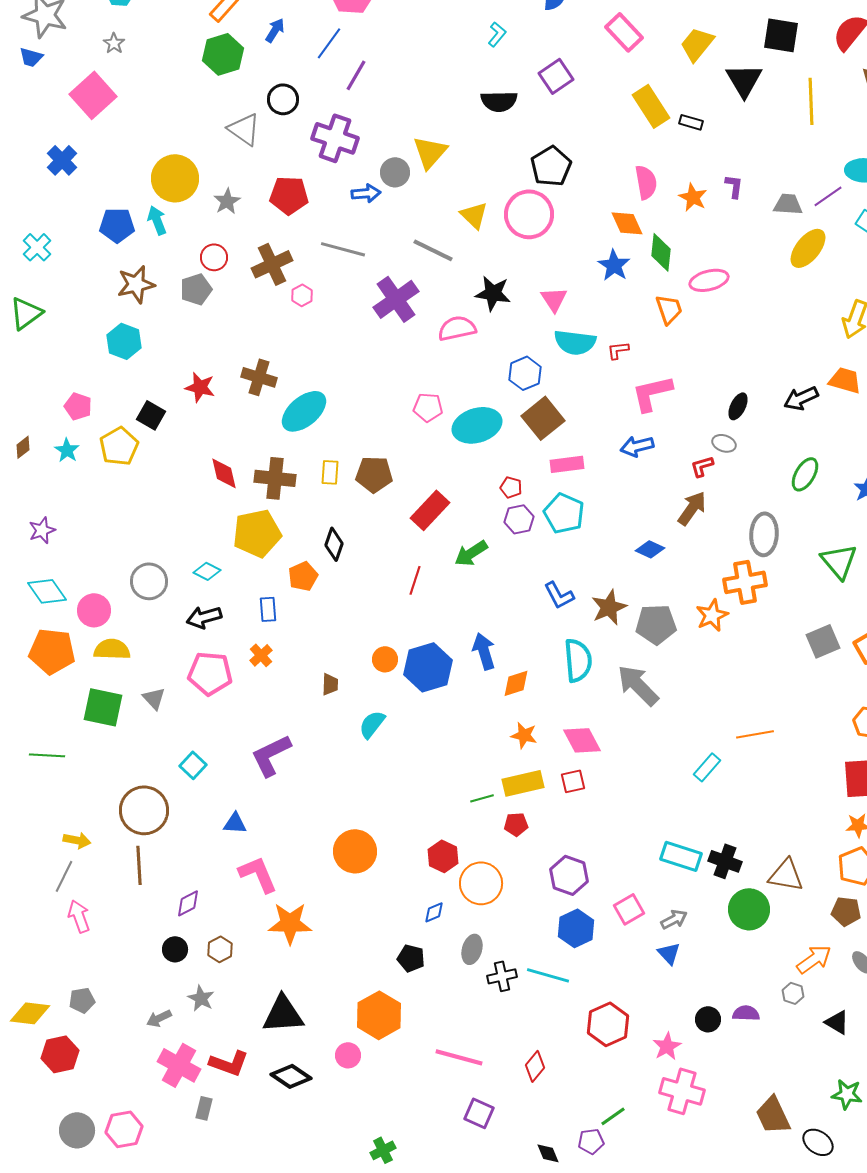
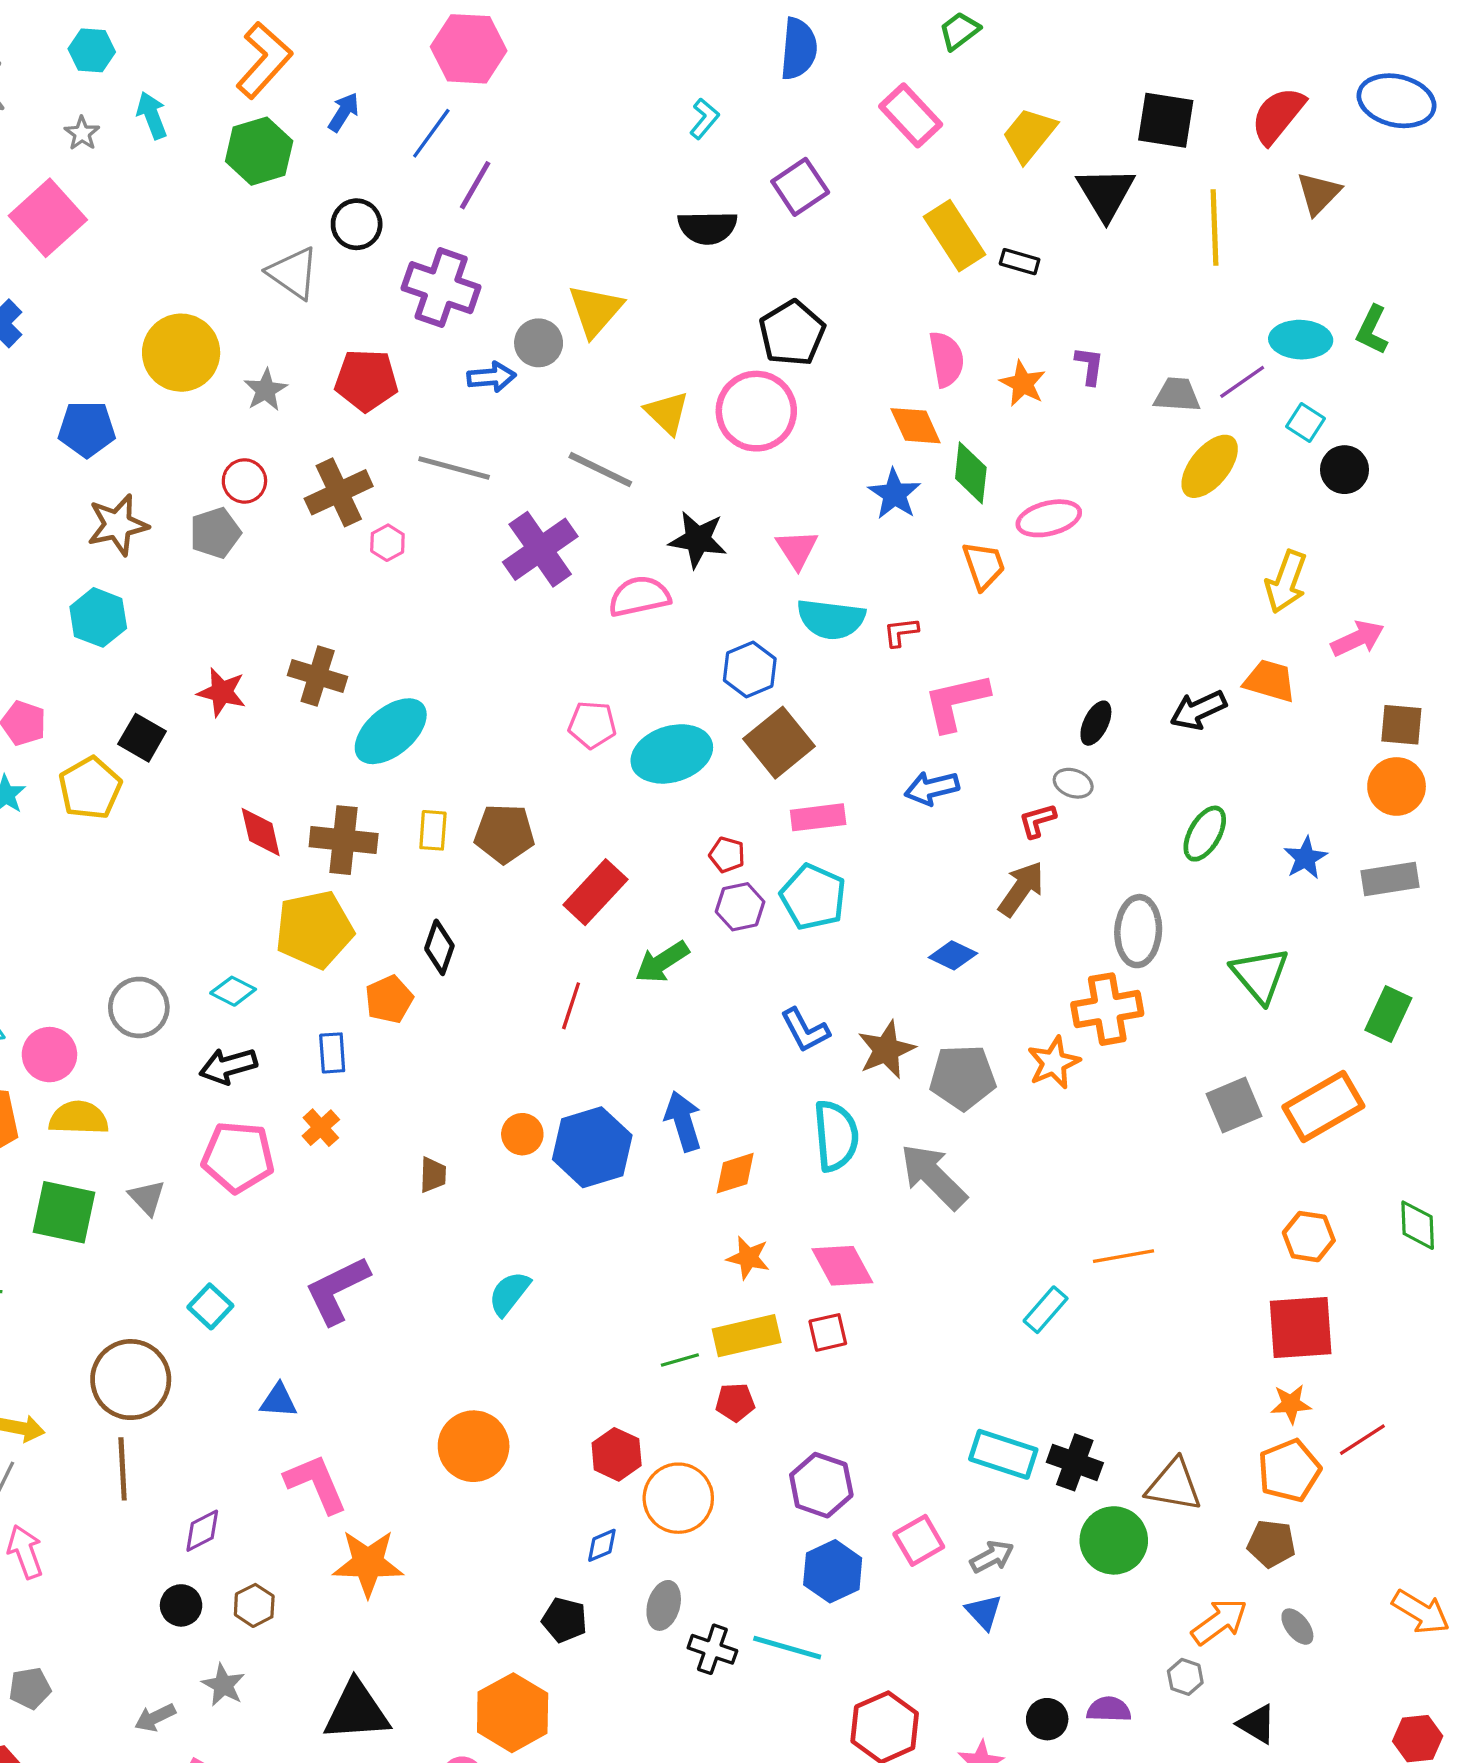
cyan arrow: (157, 220) -> (152, 115), moved
cyan semicircle: (372, 724) -> (509, 1293), moved
black cross: (502, 976) -> (712, 1649), turned 32

